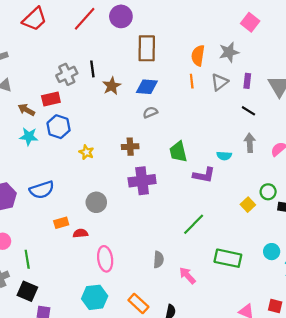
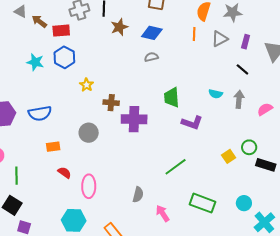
brown arrow: (26, 110) -> (39, 21), moved
brown cross: (130, 147) -> (111, 103), moved
cyan semicircle: (224, 156) -> (216, 94), moved
red semicircle: (80, 233) -> (64, 173), moved, turned 32

